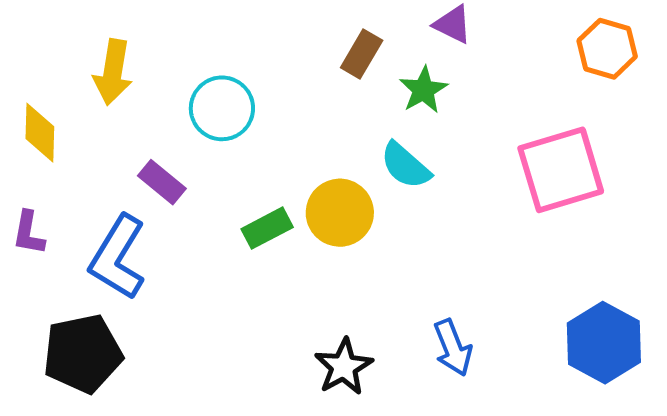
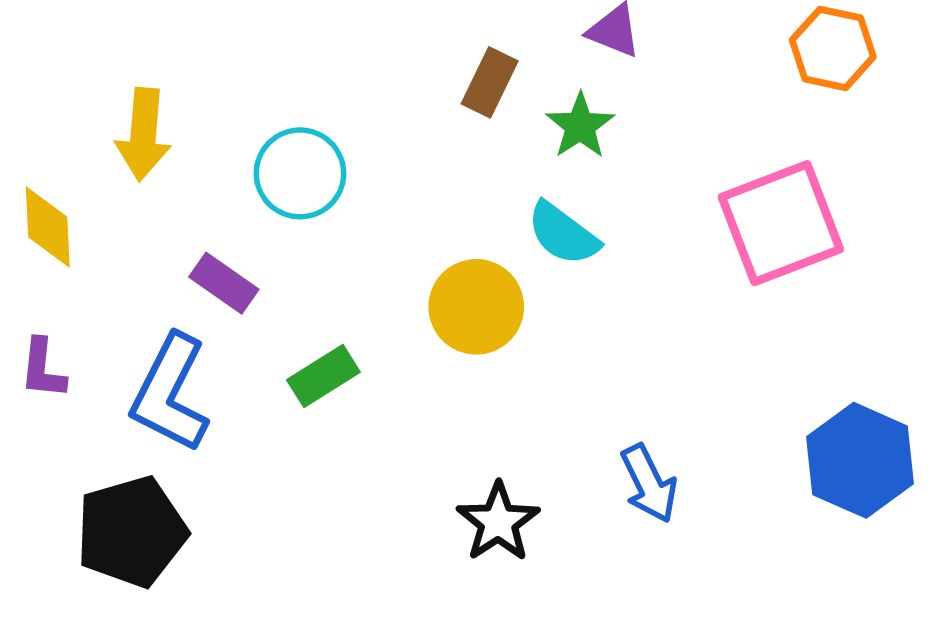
green rectangle: (267, 228) -> (323, 376), moved

